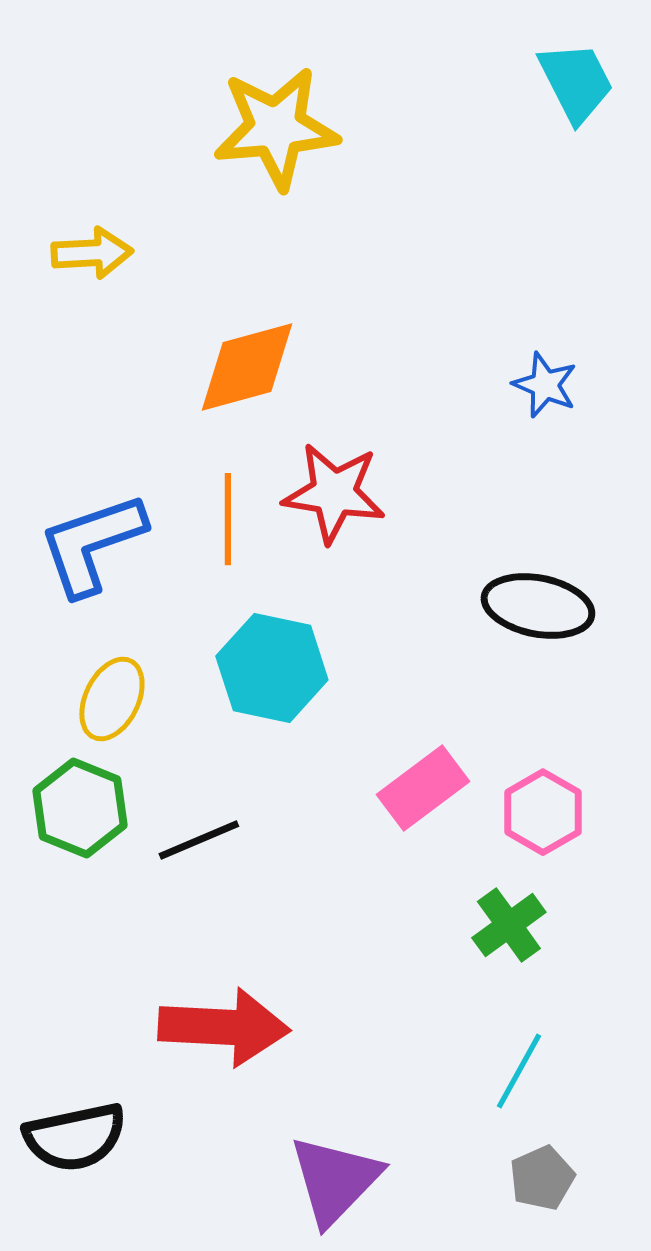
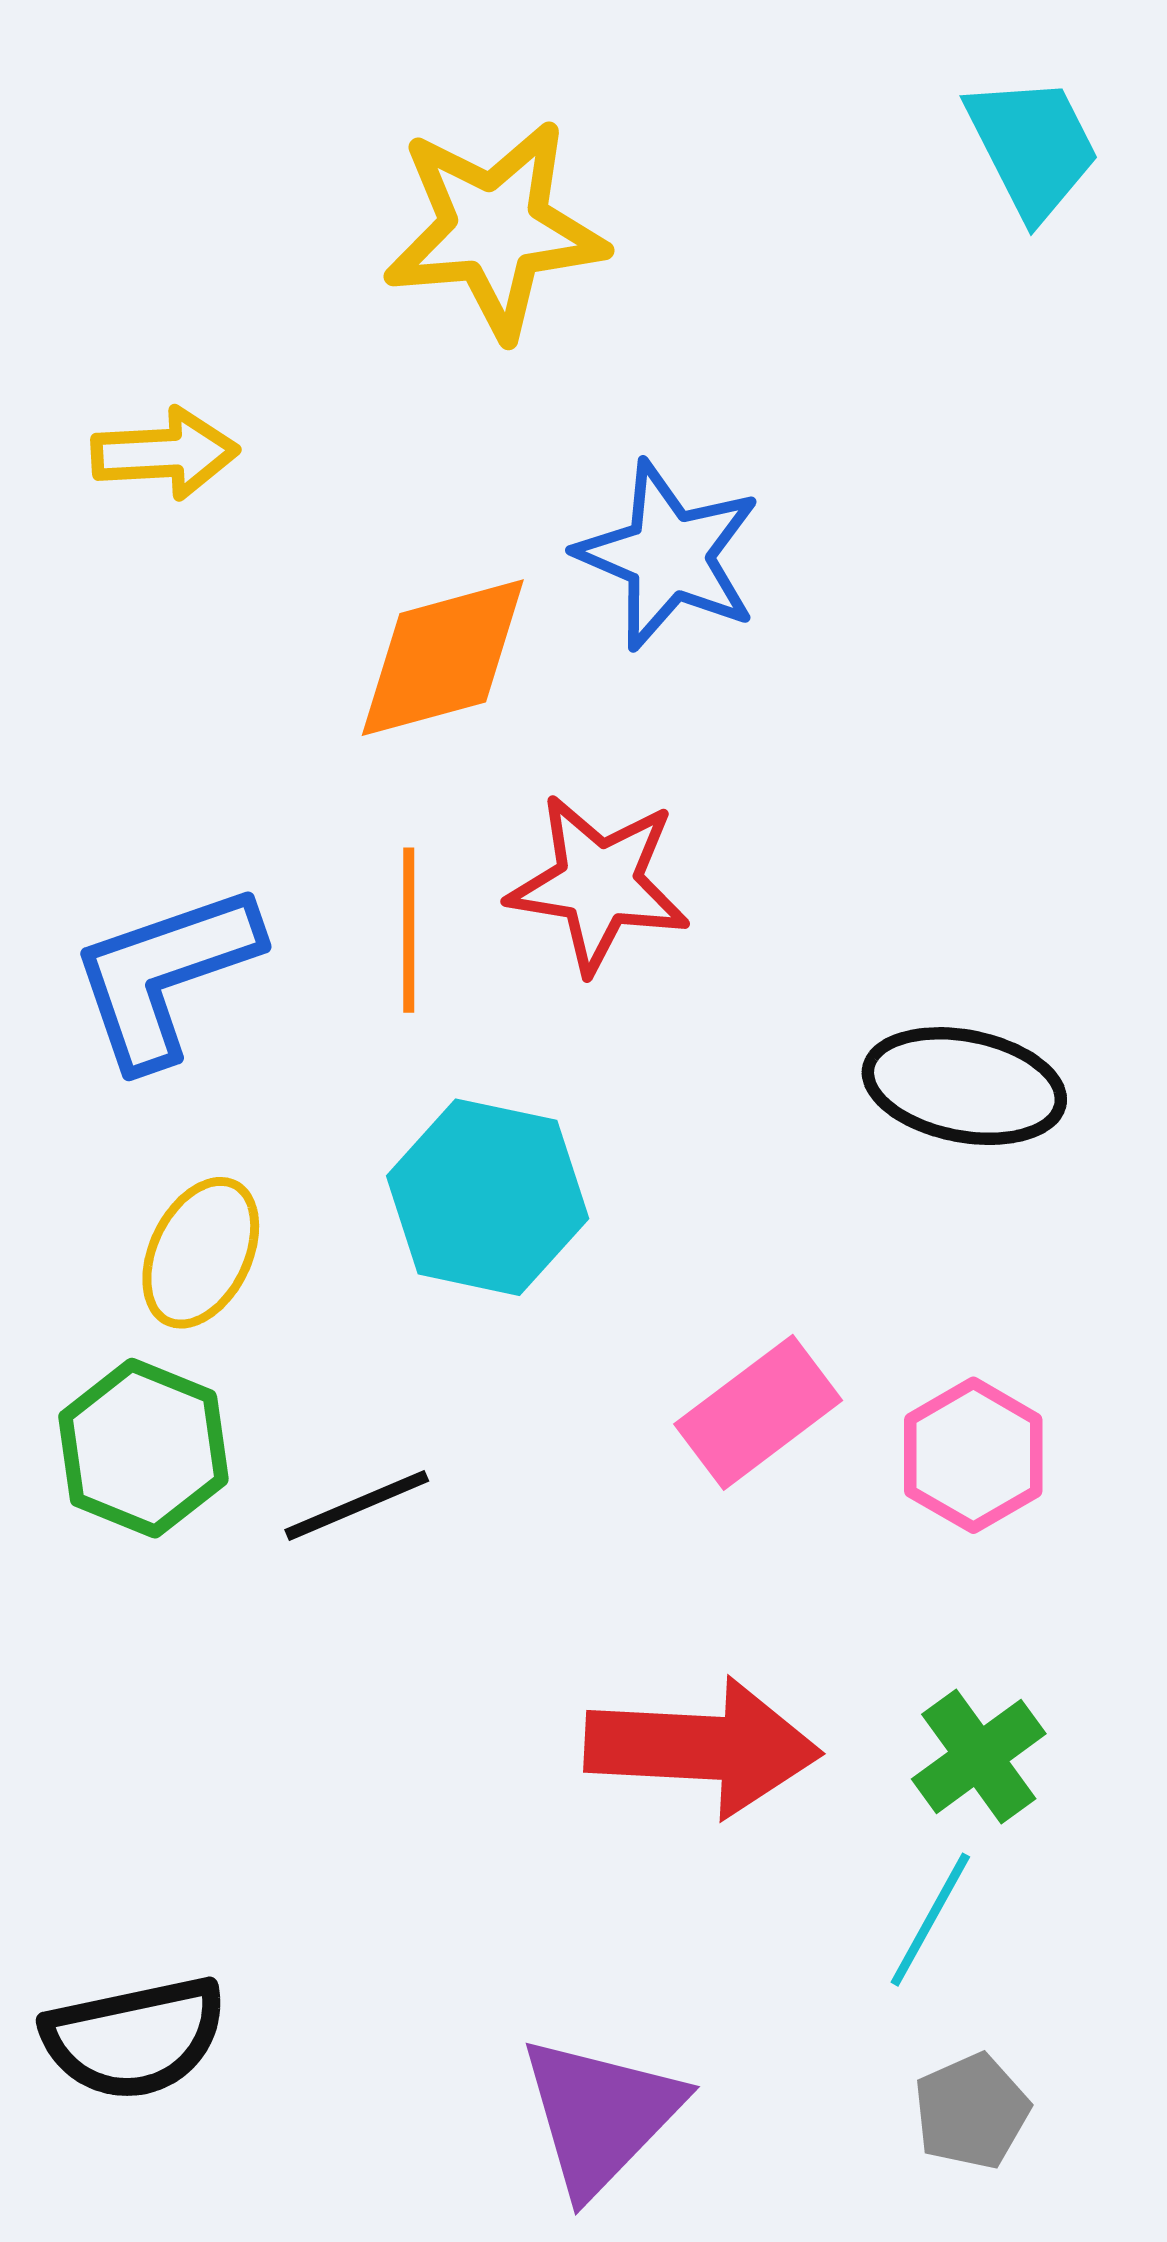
blue star: (545, 385) -> (669, 555), moved, size x1.6
green cross: (509, 925) -> (979, 1756), moved
red arrow: (224, 1027) -> (703, 1747), moved

